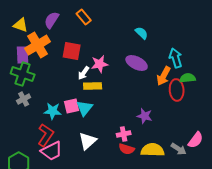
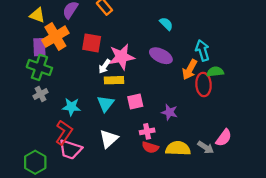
pink star: (100, 64) -> (121, 57), size x1.4
pink square: (72, 106) -> (135, 102), moved
pink trapezoid: (52, 151) -> (70, 149), turned 45

